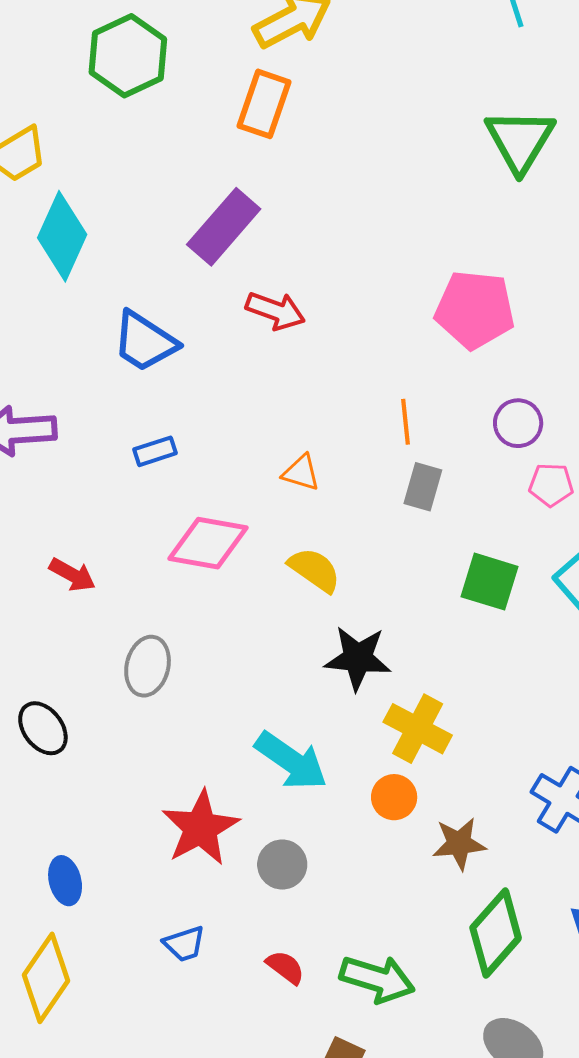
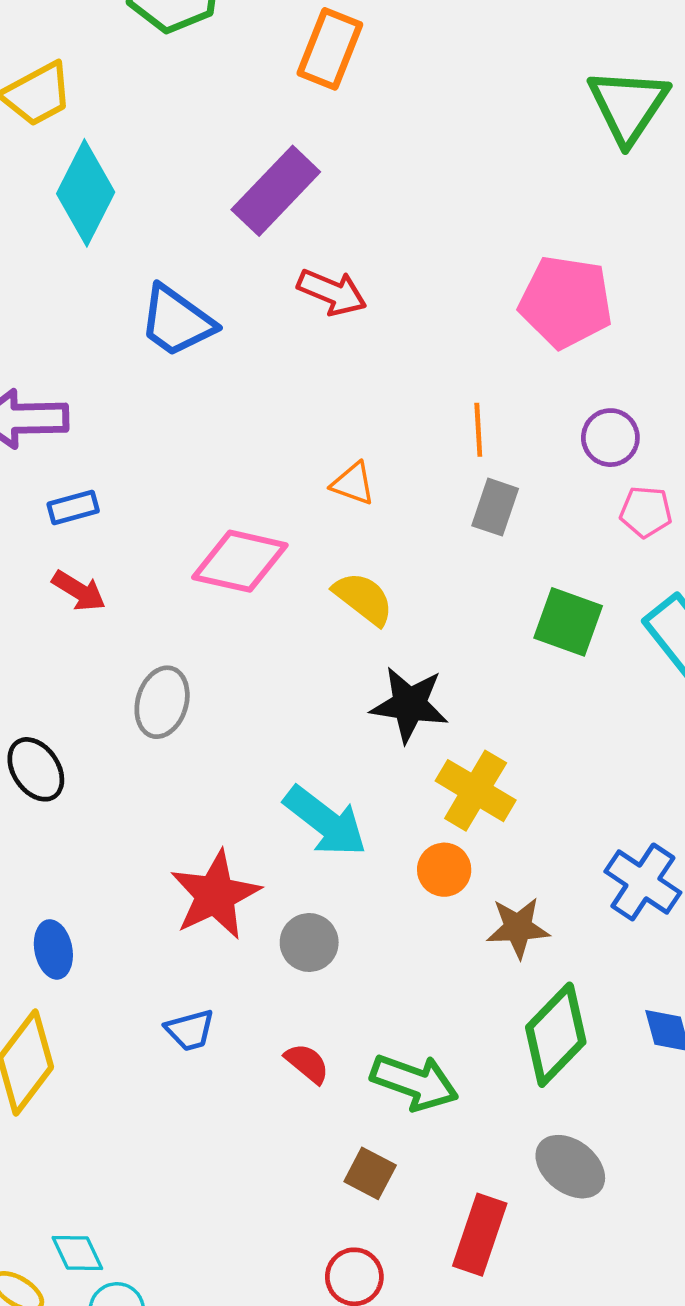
blue rectangle: (155, 451) -> (73, 508), moved

